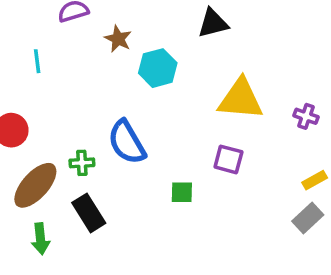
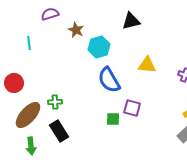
yellow triangle: (241, 99) -> (147, 65), size x0.7
blue semicircle: (127, 142) -> (109, 80), moved
purple square: (228, 159) -> (132, 108), moved

